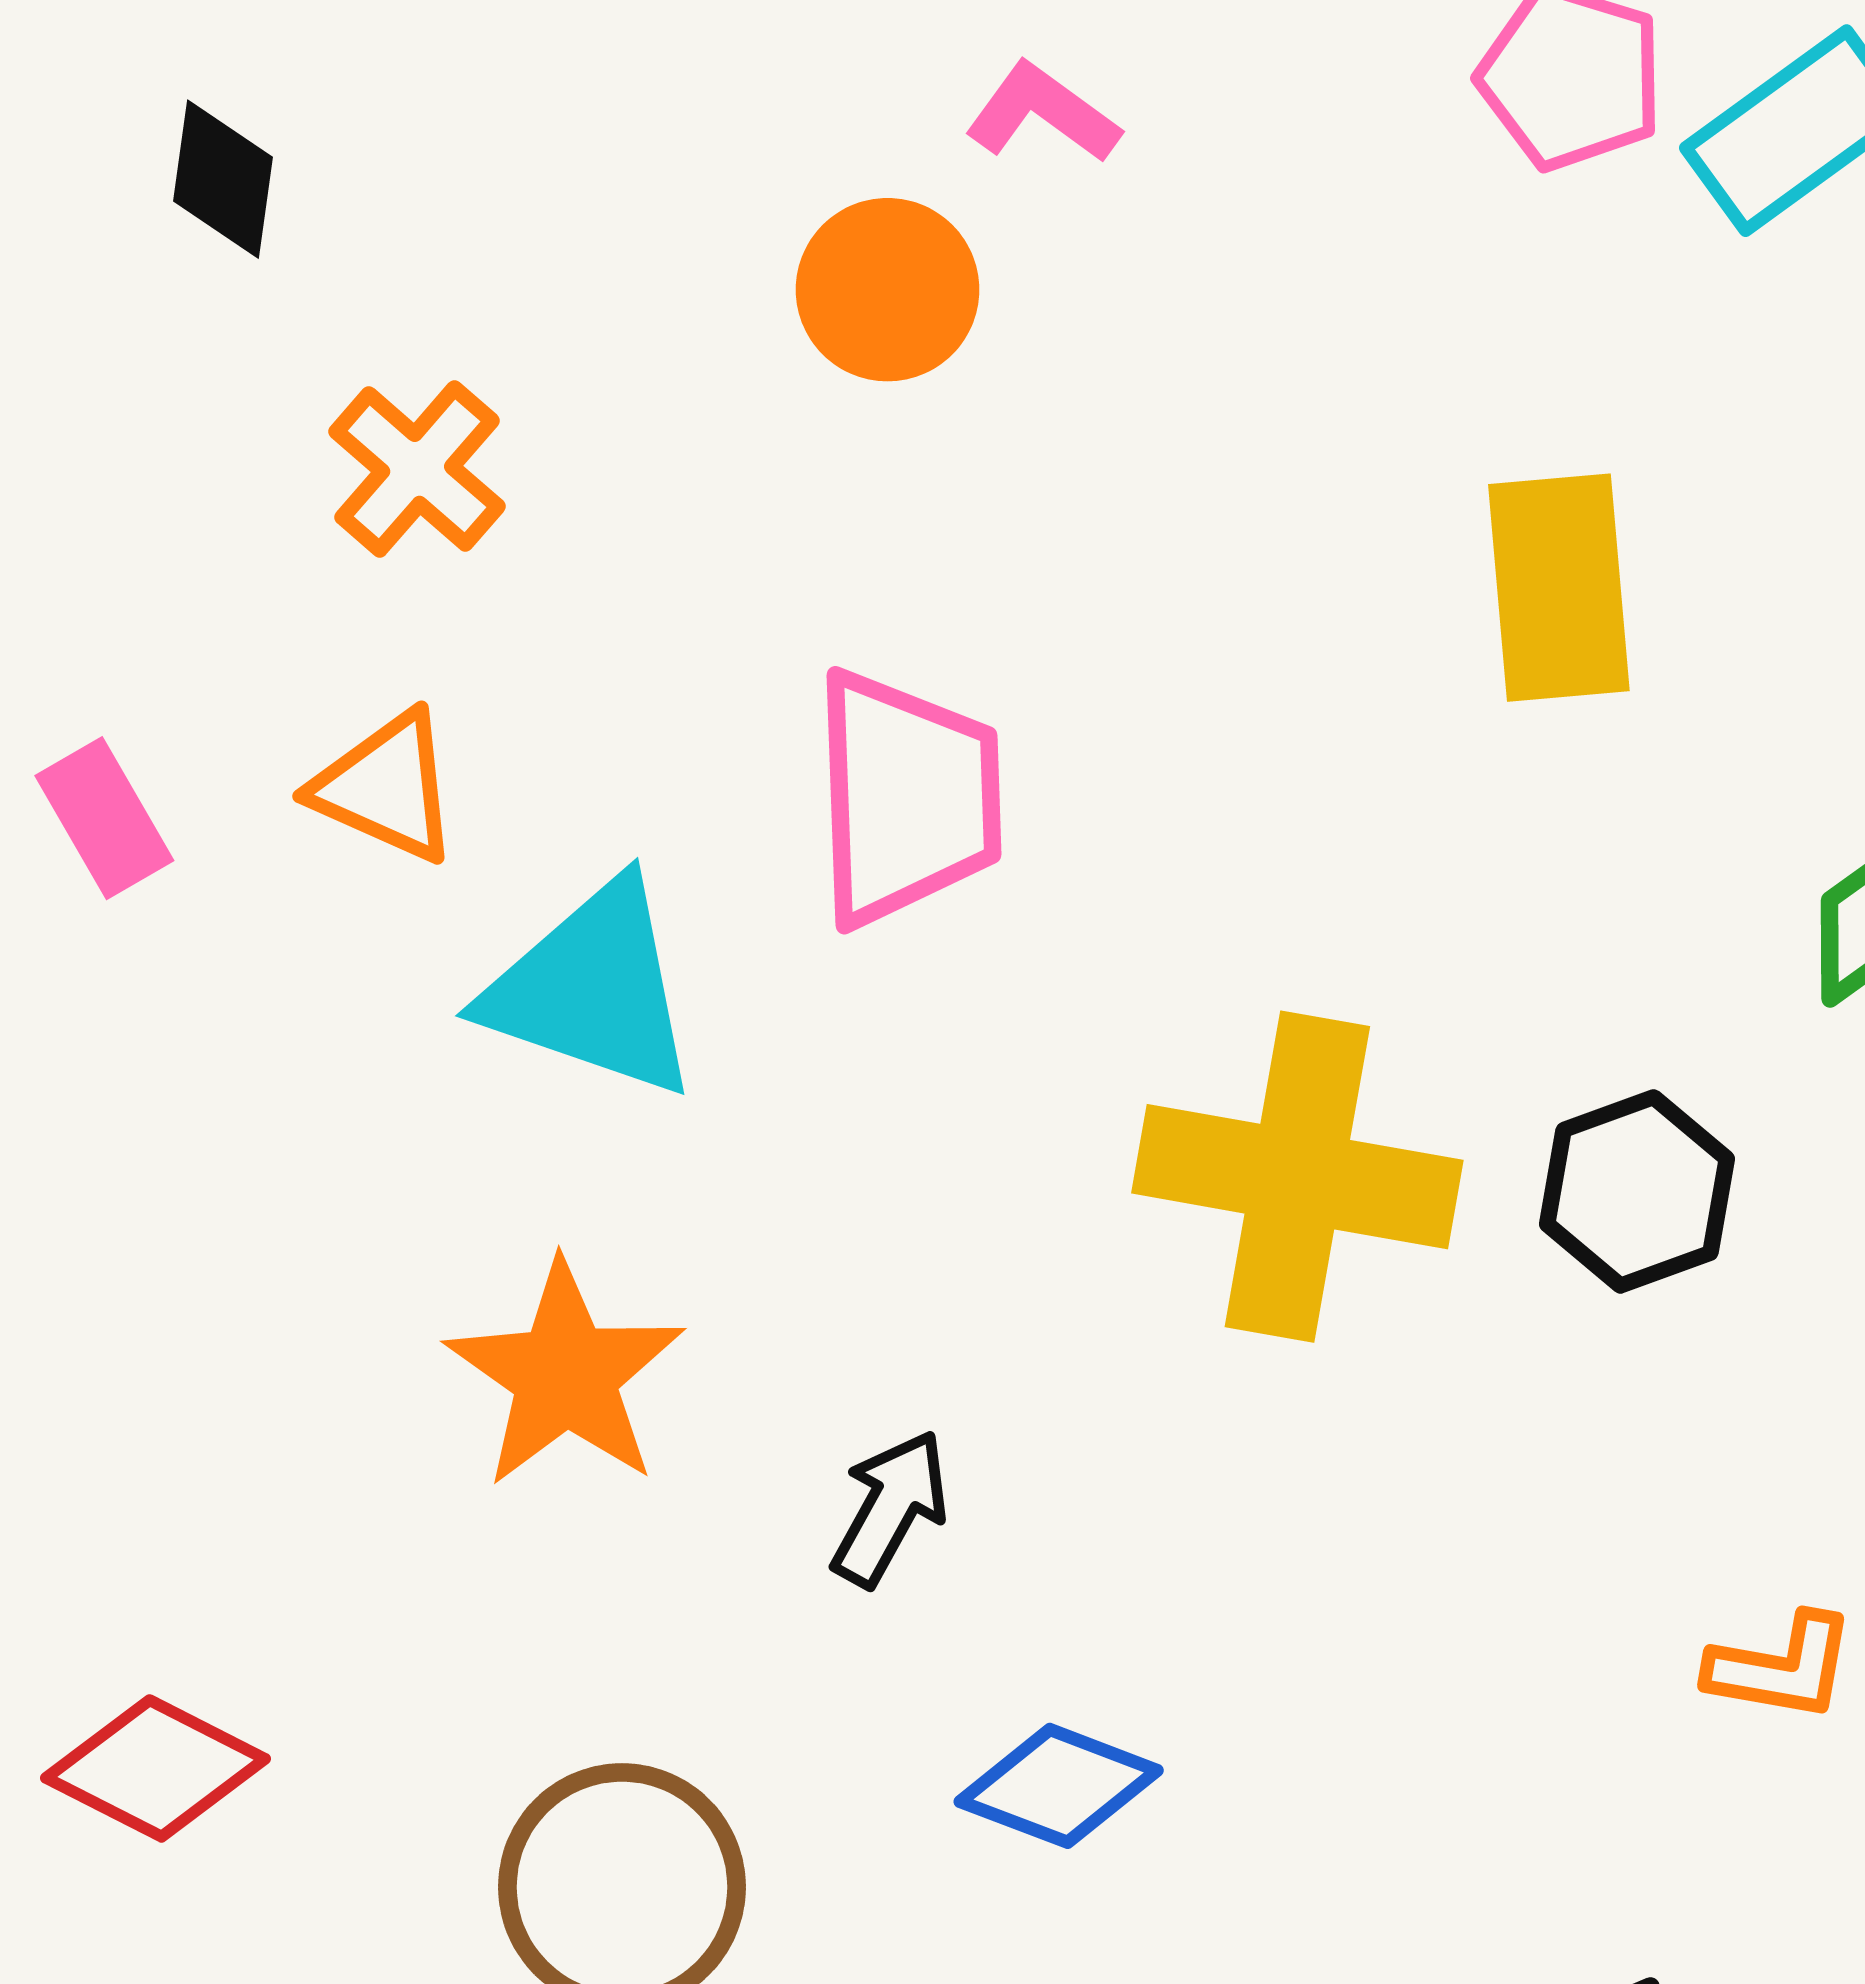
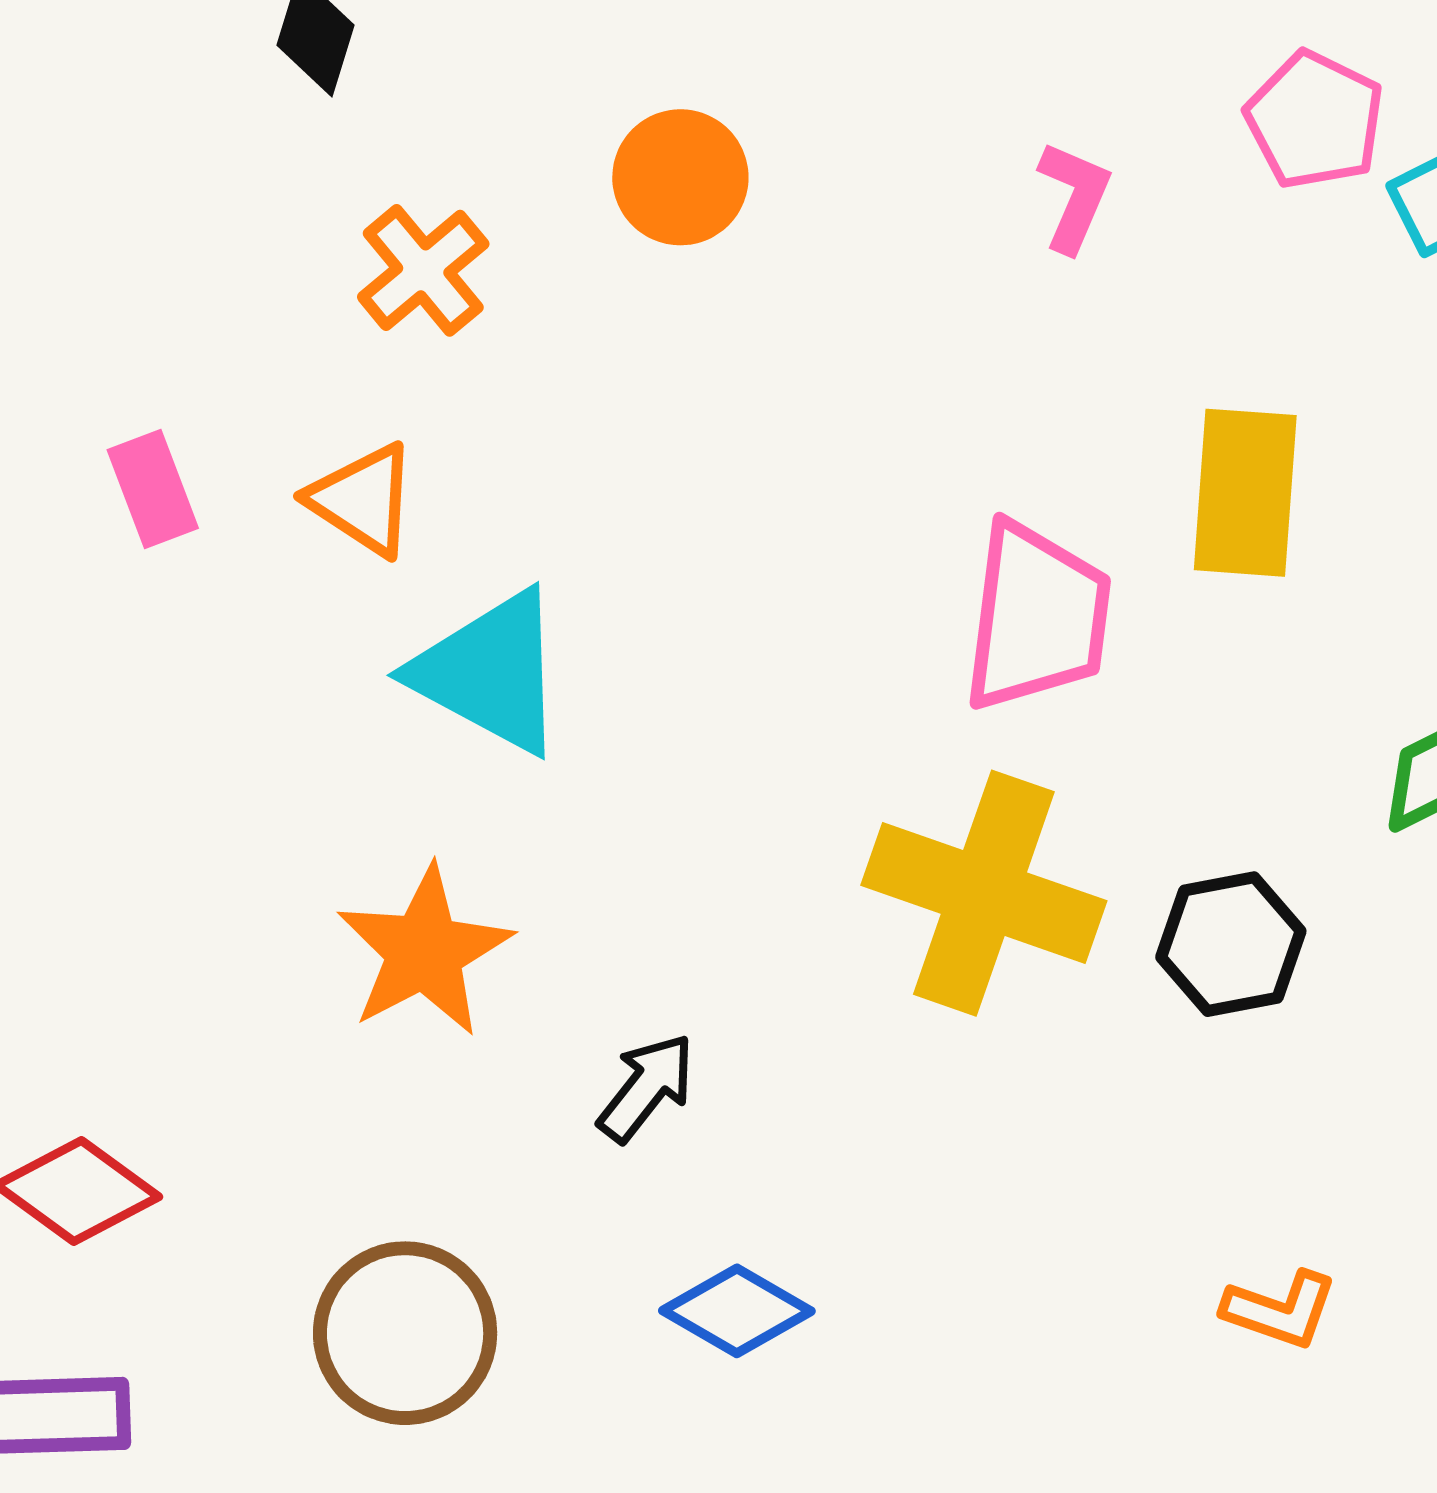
pink L-shape: (1043, 113) -> (1074, 197), moved, turned 68
orange circle: (888, 290) -> (680, 177), moved
pink trapezoid: (906, 798) -> (1037, 617), moved

